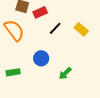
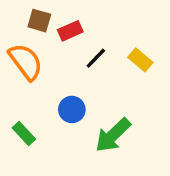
green rectangle: (13, 72) -> (24, 133), turned 56
green arrow: (65, 73) -> (113, 135), size x1.6

